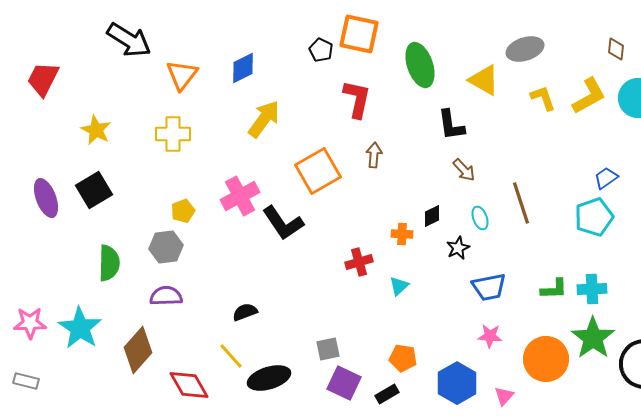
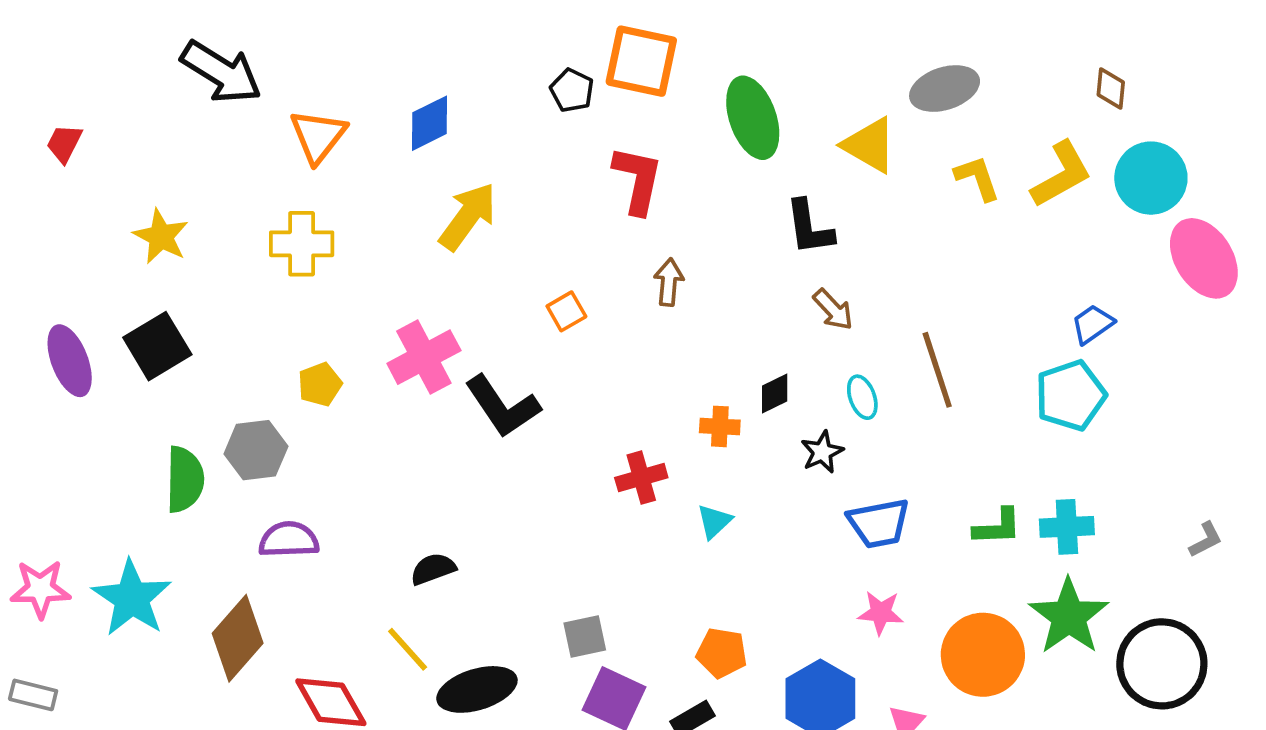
red trapezoid: (43, 79) -> (64, 143), size x0.6
orange square: (318, 171) -> (566, 311), size x0.5
gray hexagon: (166, 247) -> (256, 450), moved

